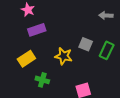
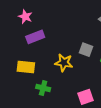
yellow rectangle: (26, 59) -> (26, 67), turned 42

